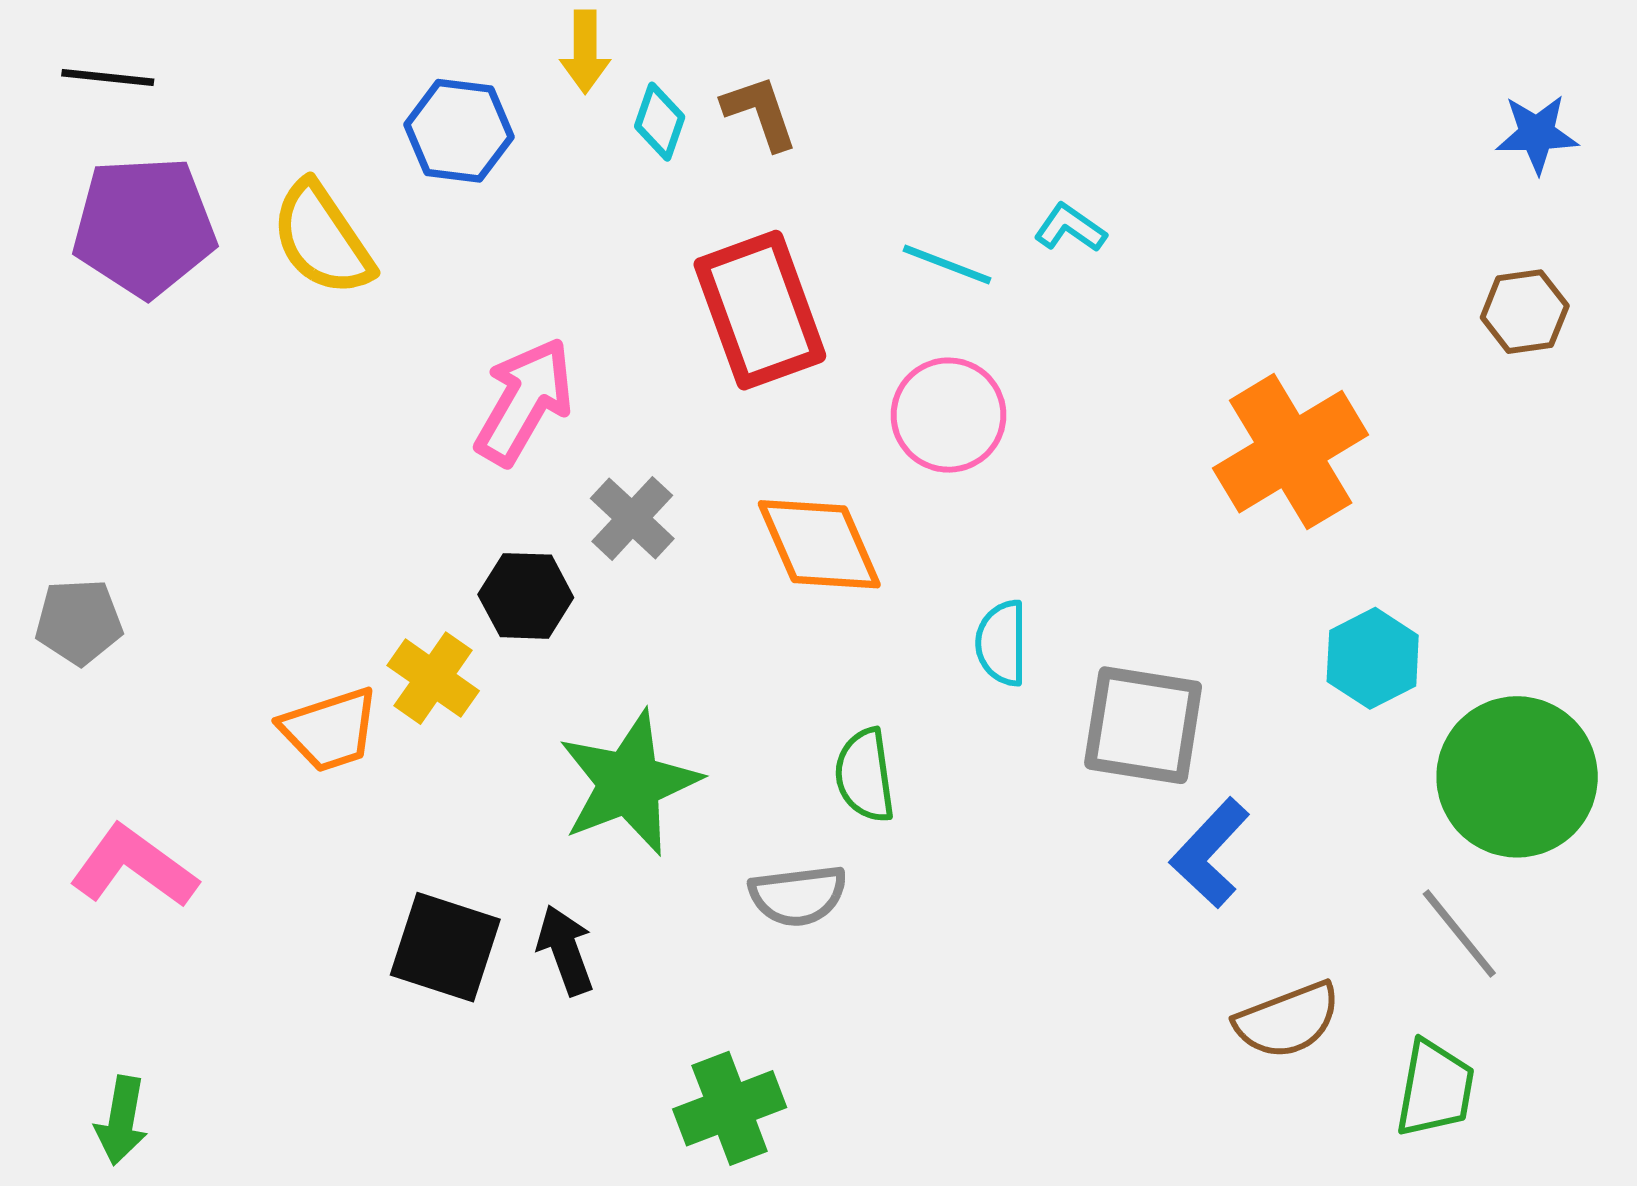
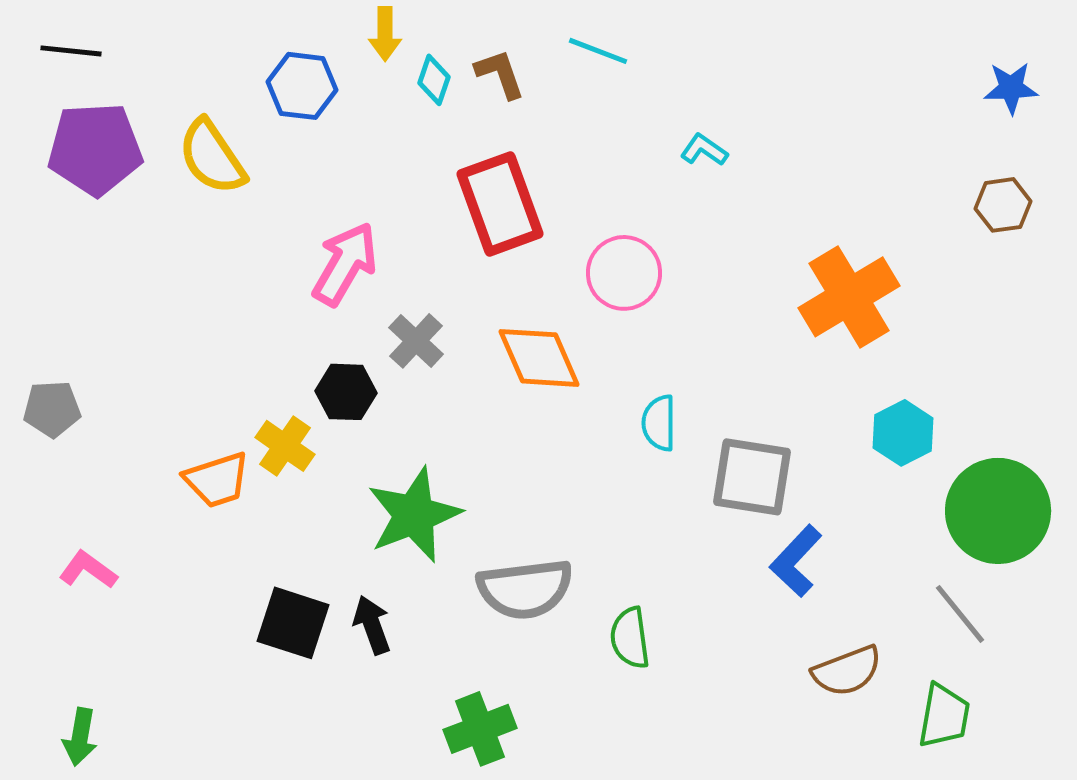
cyan line: (947, 265) -> (598, 51), moved
green semicircle: (865, 775) -> (630, 638), moved
pink L-shape: (134, 867) -> (88, 570), size x0.7
gray semicircle: (798, 895) -> (525, 589), size x1.5

